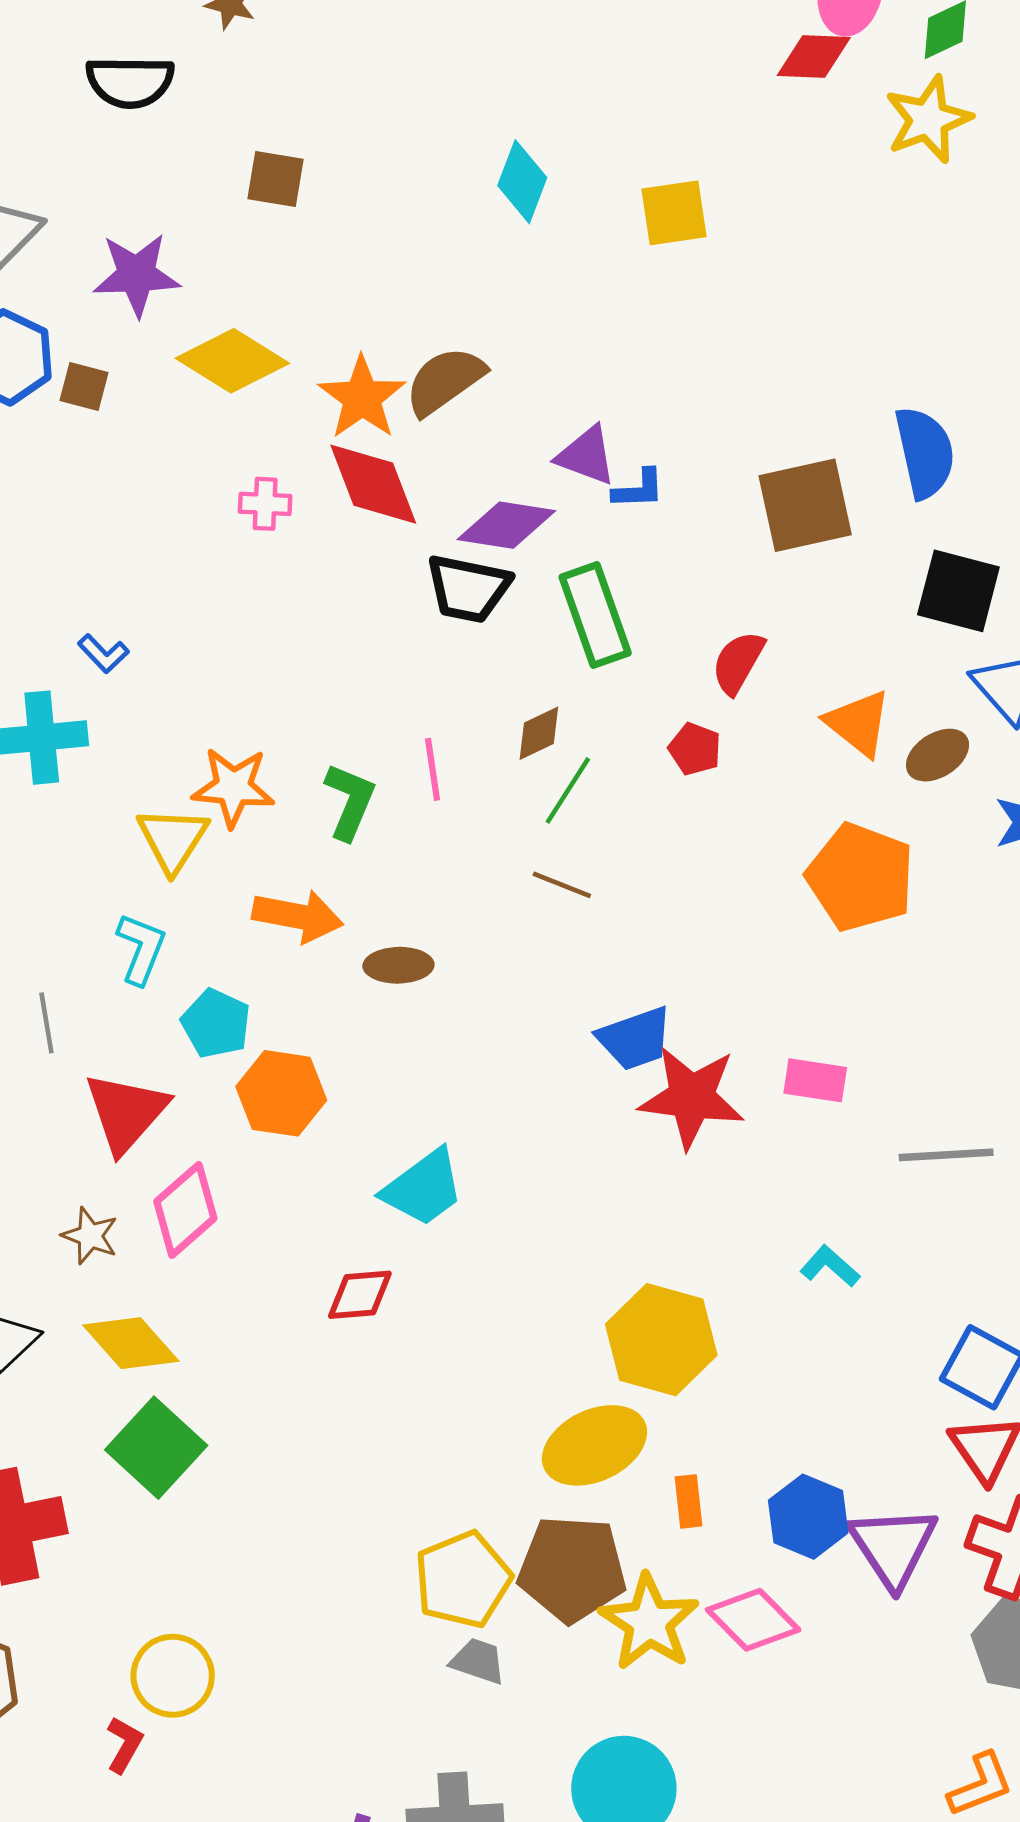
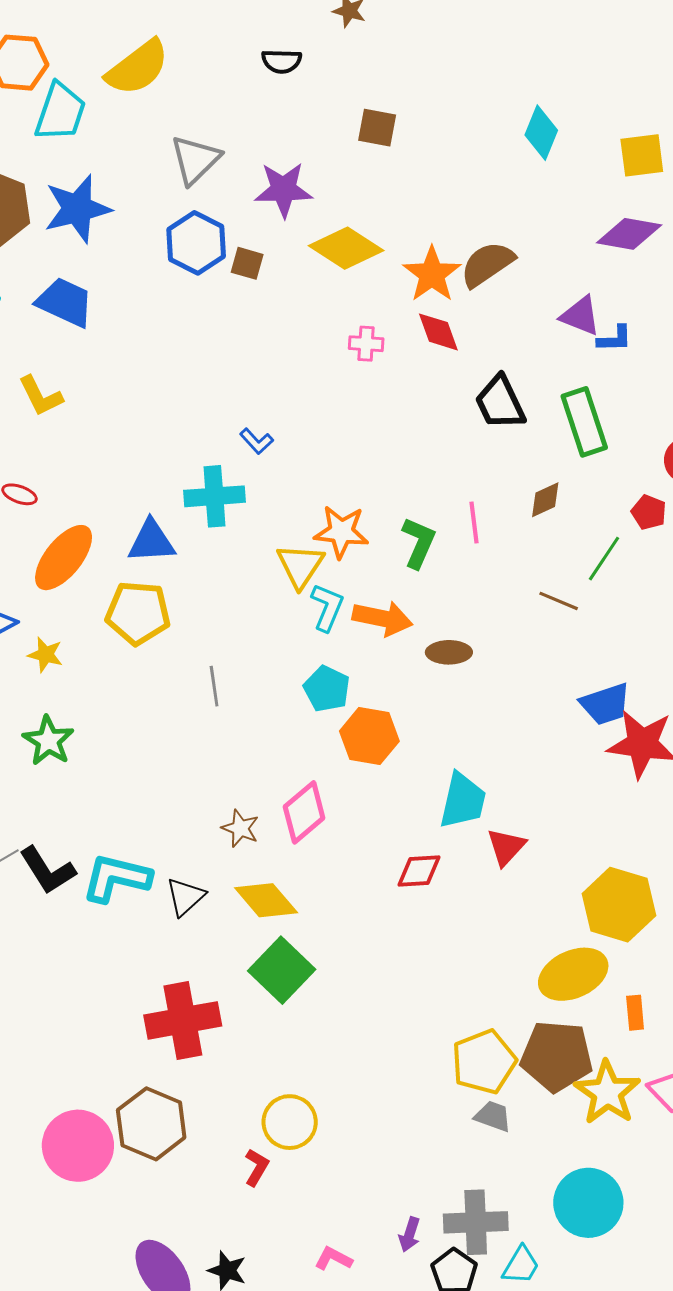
black semicircle: (130, 82) -> (282, 61), size x0.7
red diamond: (373, 484) -> (438, 332), size x0.7
purple diamond: (506, 525) -> (629, 234), moved
black trapezoid: (468, 588) -> (500, 403), turned 52
green line: (568, 790) -> (604, 559), moved
cyan L-shape: (141, 949) -> (327, 607), moved
red triangle: (126, 1112) -> (506, 847), moved, size x0.7
cyan trapezoid: (423, 1188) -> (463, 801), turned -42

